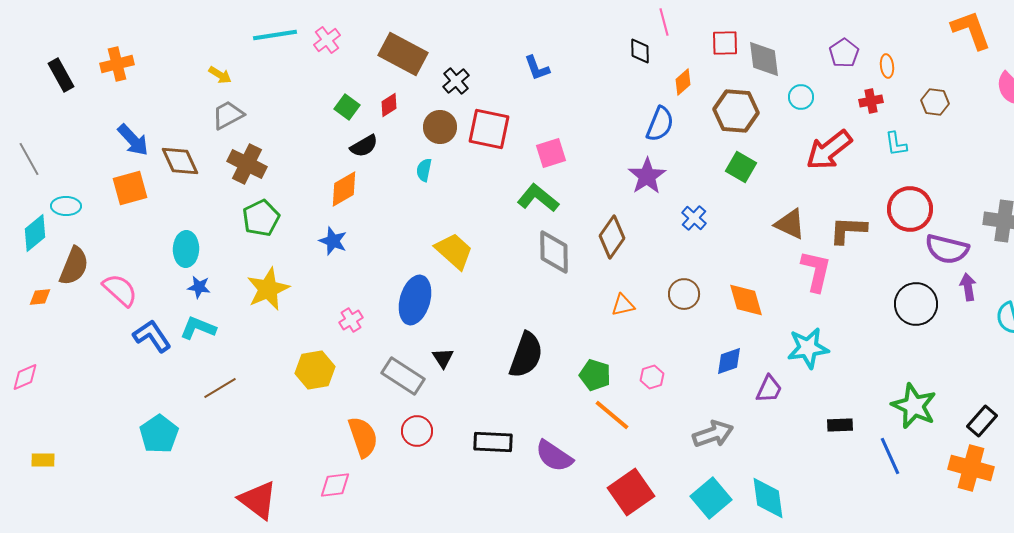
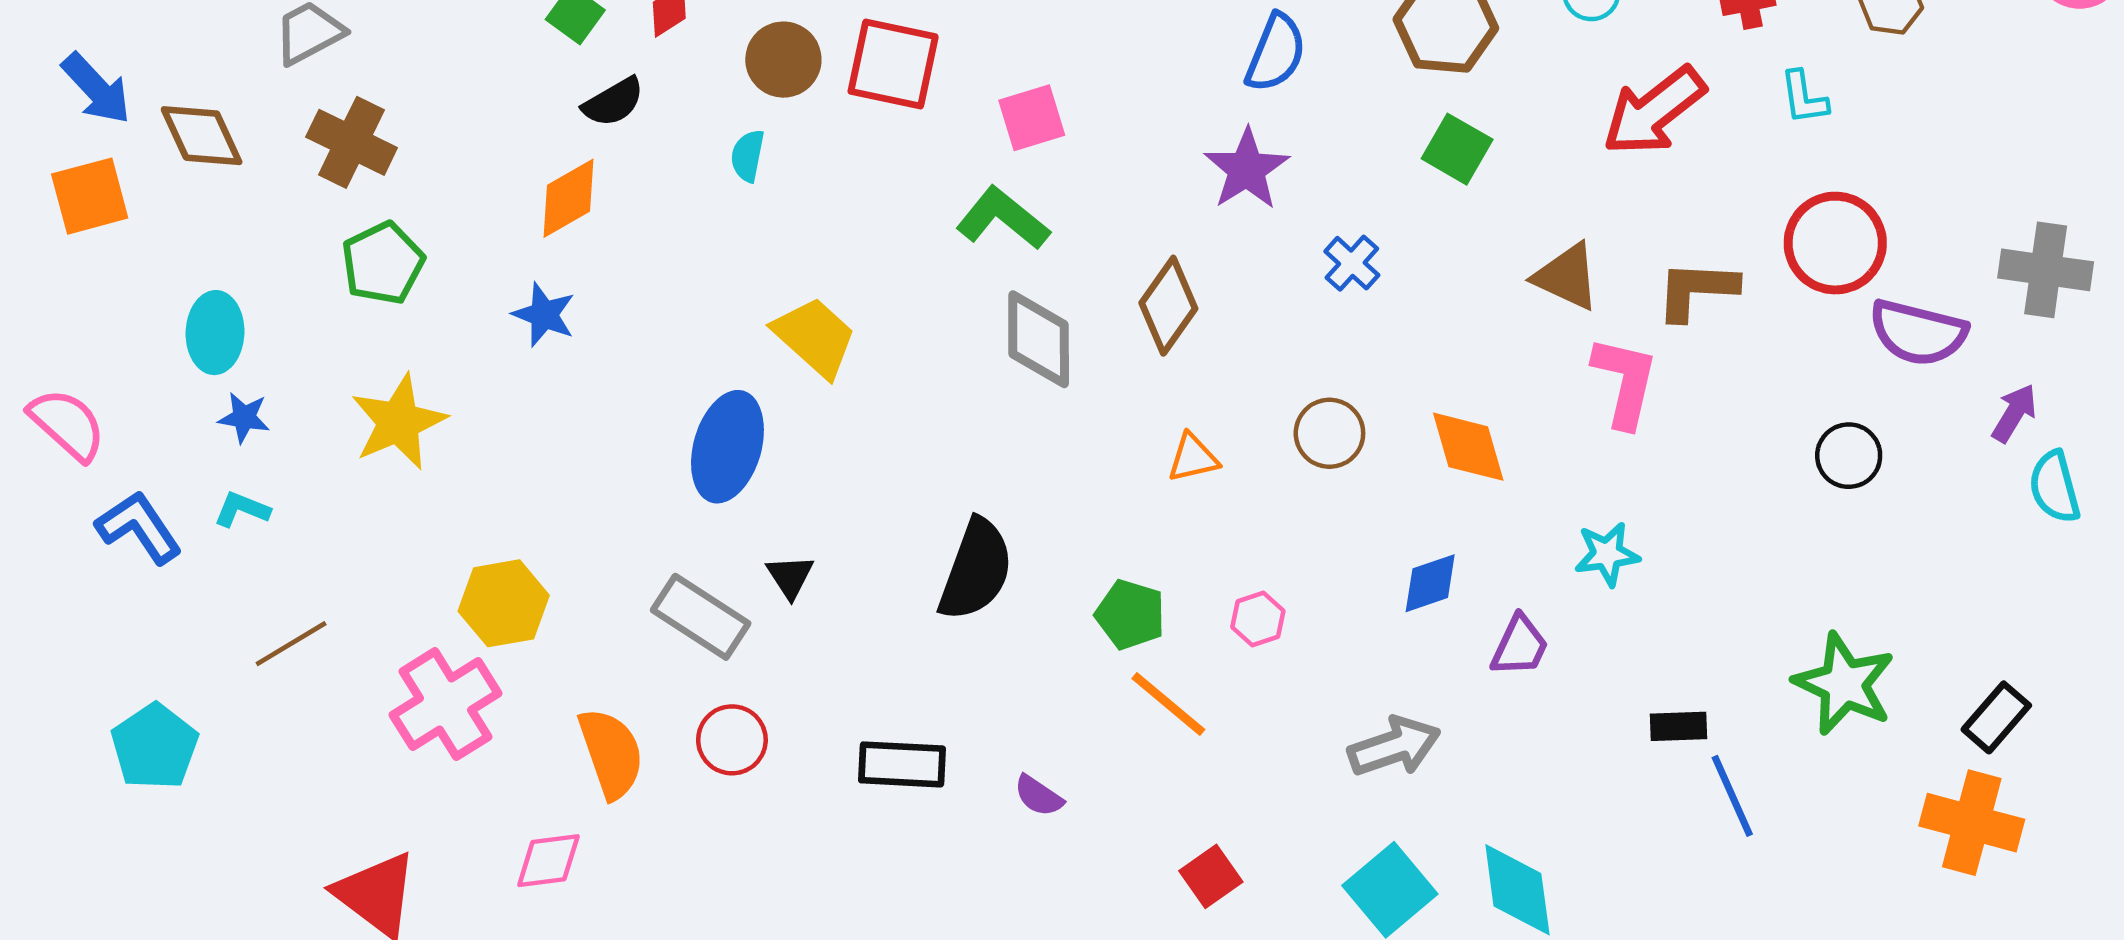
purple arrow: (968, 287) -> (2014, 413), moved, turned 40
black circle: (916, 304) -> (1849, 456), size x0.7
pink cross: (351, 320) -> (446, 704), moved, size x2.0
cyan L-shape: (198, 328) -> (242, 509), size x0.7
cyan star: (808, 348) -> (1607, 554), size x0.7
purple semicircle: (554, 456) -> (1039, 796), size x0.6
blue line: (890, 456) -> (1732, 796), moved
red square: (631, 492) -> (1211, 876), size x0.6

